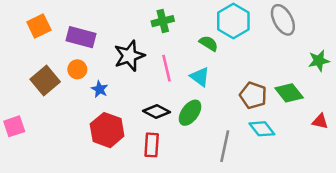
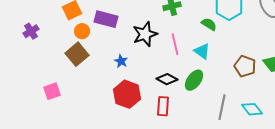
orange circle: (77, 69) -> (82, 31), moved
cyan diamond: (262, 129) -> (252, 109), moved

